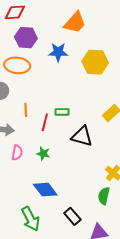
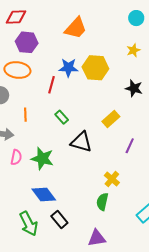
blue star: (58, 52) -> (68, 68), moved
green rectangle: (62, 112) -> (62, 117), turned 48
red line: (45, 122) -> (51, 85), moved
green star: (43, 154) -> (42, 159), size x1.6
black rectangle: (72, 216) -> (59, 220), moved

